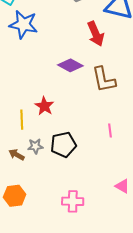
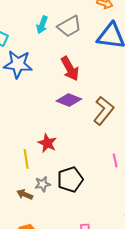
red arrow: (96, 34) -> (70, 69), moved
brown L-shape: (104, 80) -> (104, 111), turned -124

